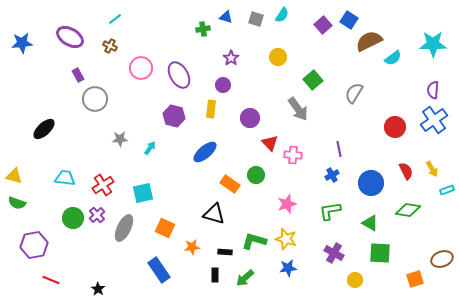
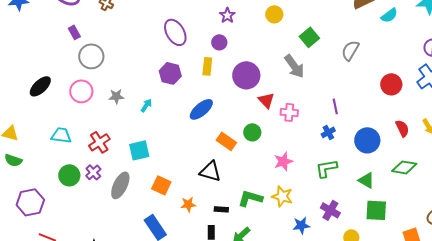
pink circle: (141, 68) -> (81, 91), moved
purple circle: (250, 118) -> (246, 75), size x1.4
blue star: (288, 268) -> (301, 225), moved

